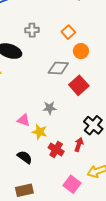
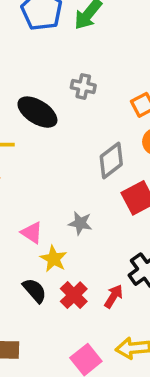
gray diamond: (58, 68) -> (111, 160), turned -55
black semicircle: (25, 157) -> (35, 290), moved

